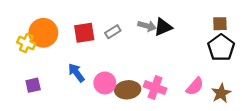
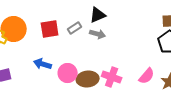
gray arrow: (147, 26) -> (98, 34), moved
black triangle: (163, 27) -> (98, 15), moved
blue arrow: (76, 73) -> (43, 64), turned -36

